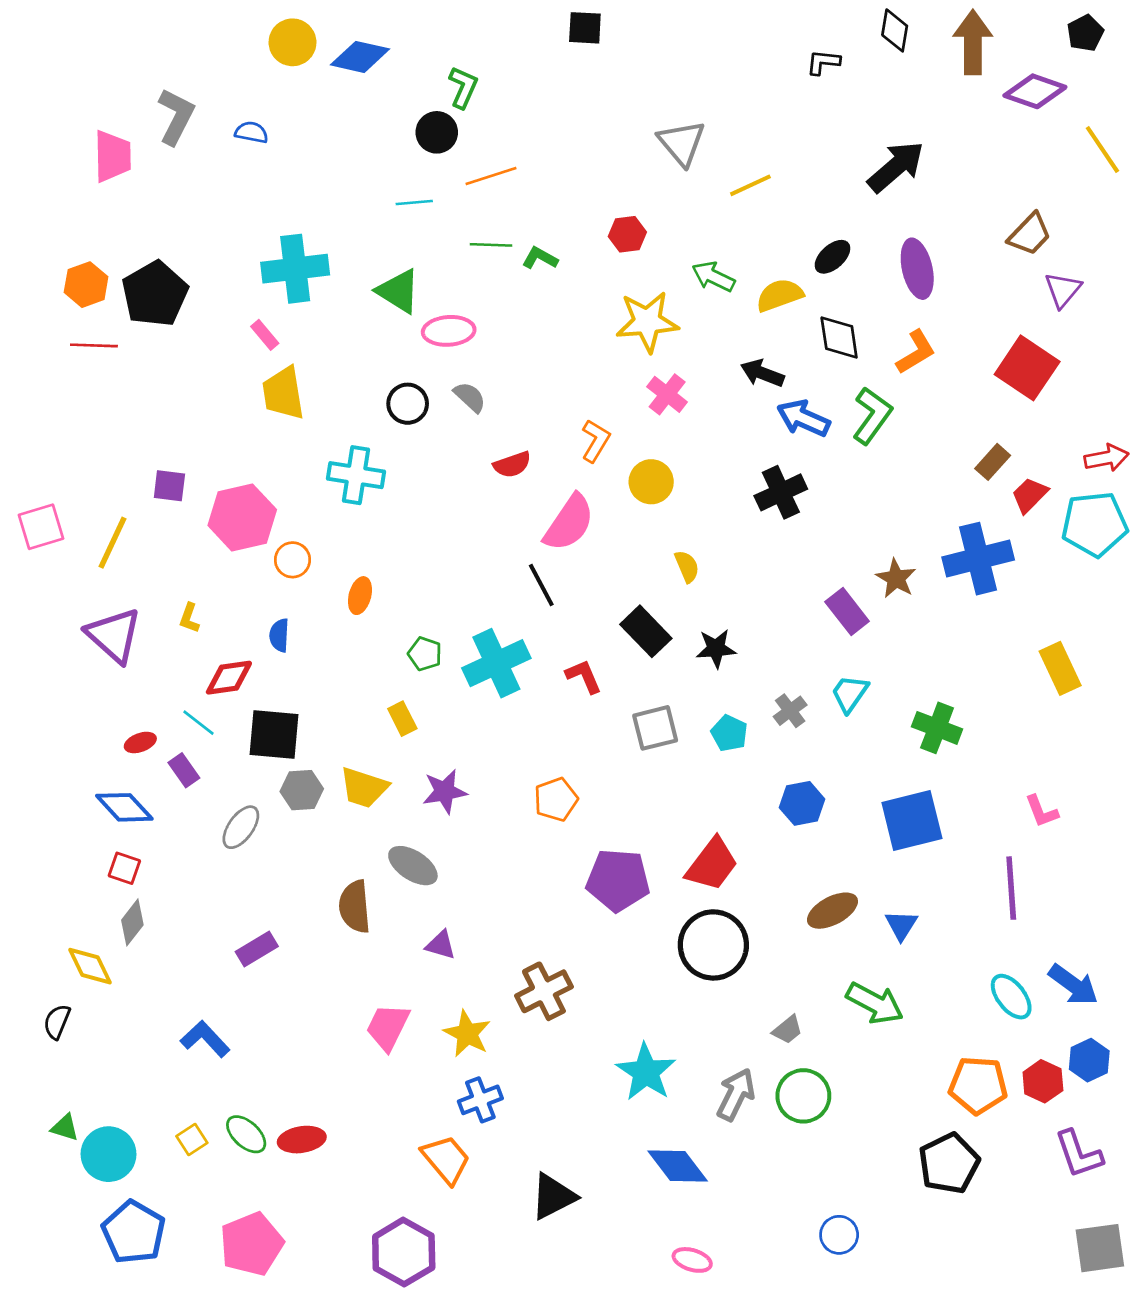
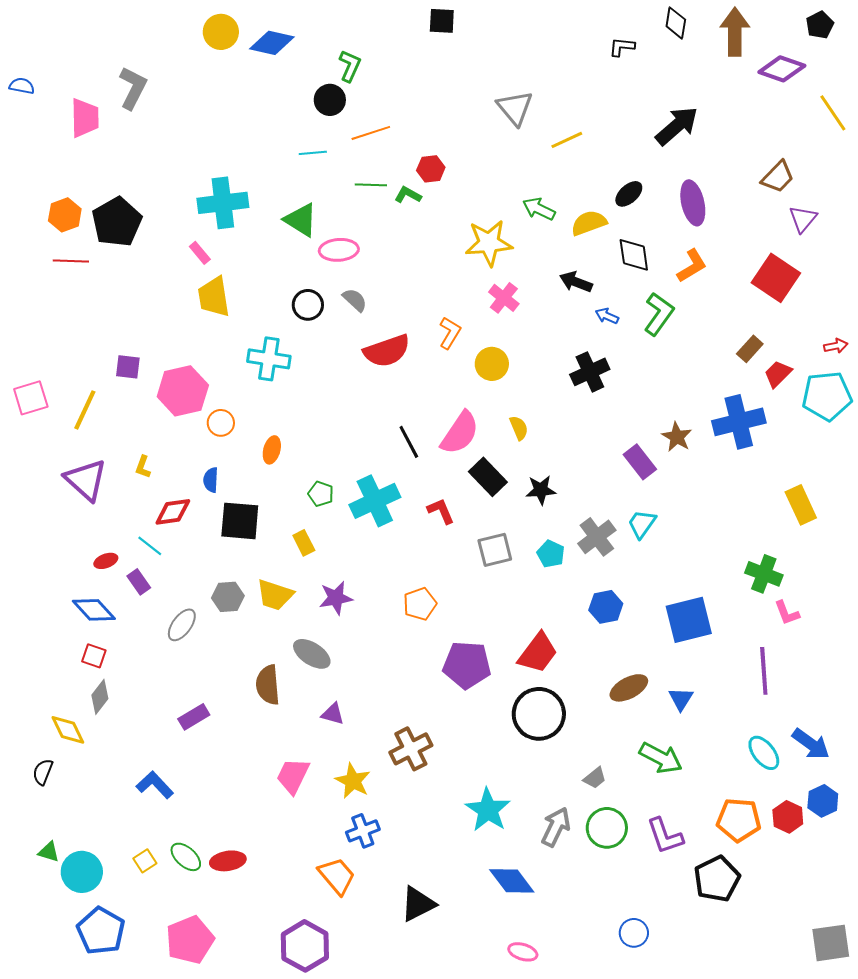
blue semicircle: (251, 132) -> (22, 86), moved
red hexagon: (627, 234) -> (431, 169), moved
blue arrow: (803, 418) -> (607, 316), size x0.6
red arrow: (1106, 458) -> (836, 346), size x0.7
red semicircle: (512, 465) -> (387, 351), size x1.6
pink semicircle: (569, 523) -> (460, 433), moved
gray cross: (790, 711) -> (597, 537), size x1.5
green cross: (937, 728) -> (764, 574), moved
black square: (274, 735) -> (240, 521), moved
purple L-shape: (1079, 1154) -> (665, 836), moved

